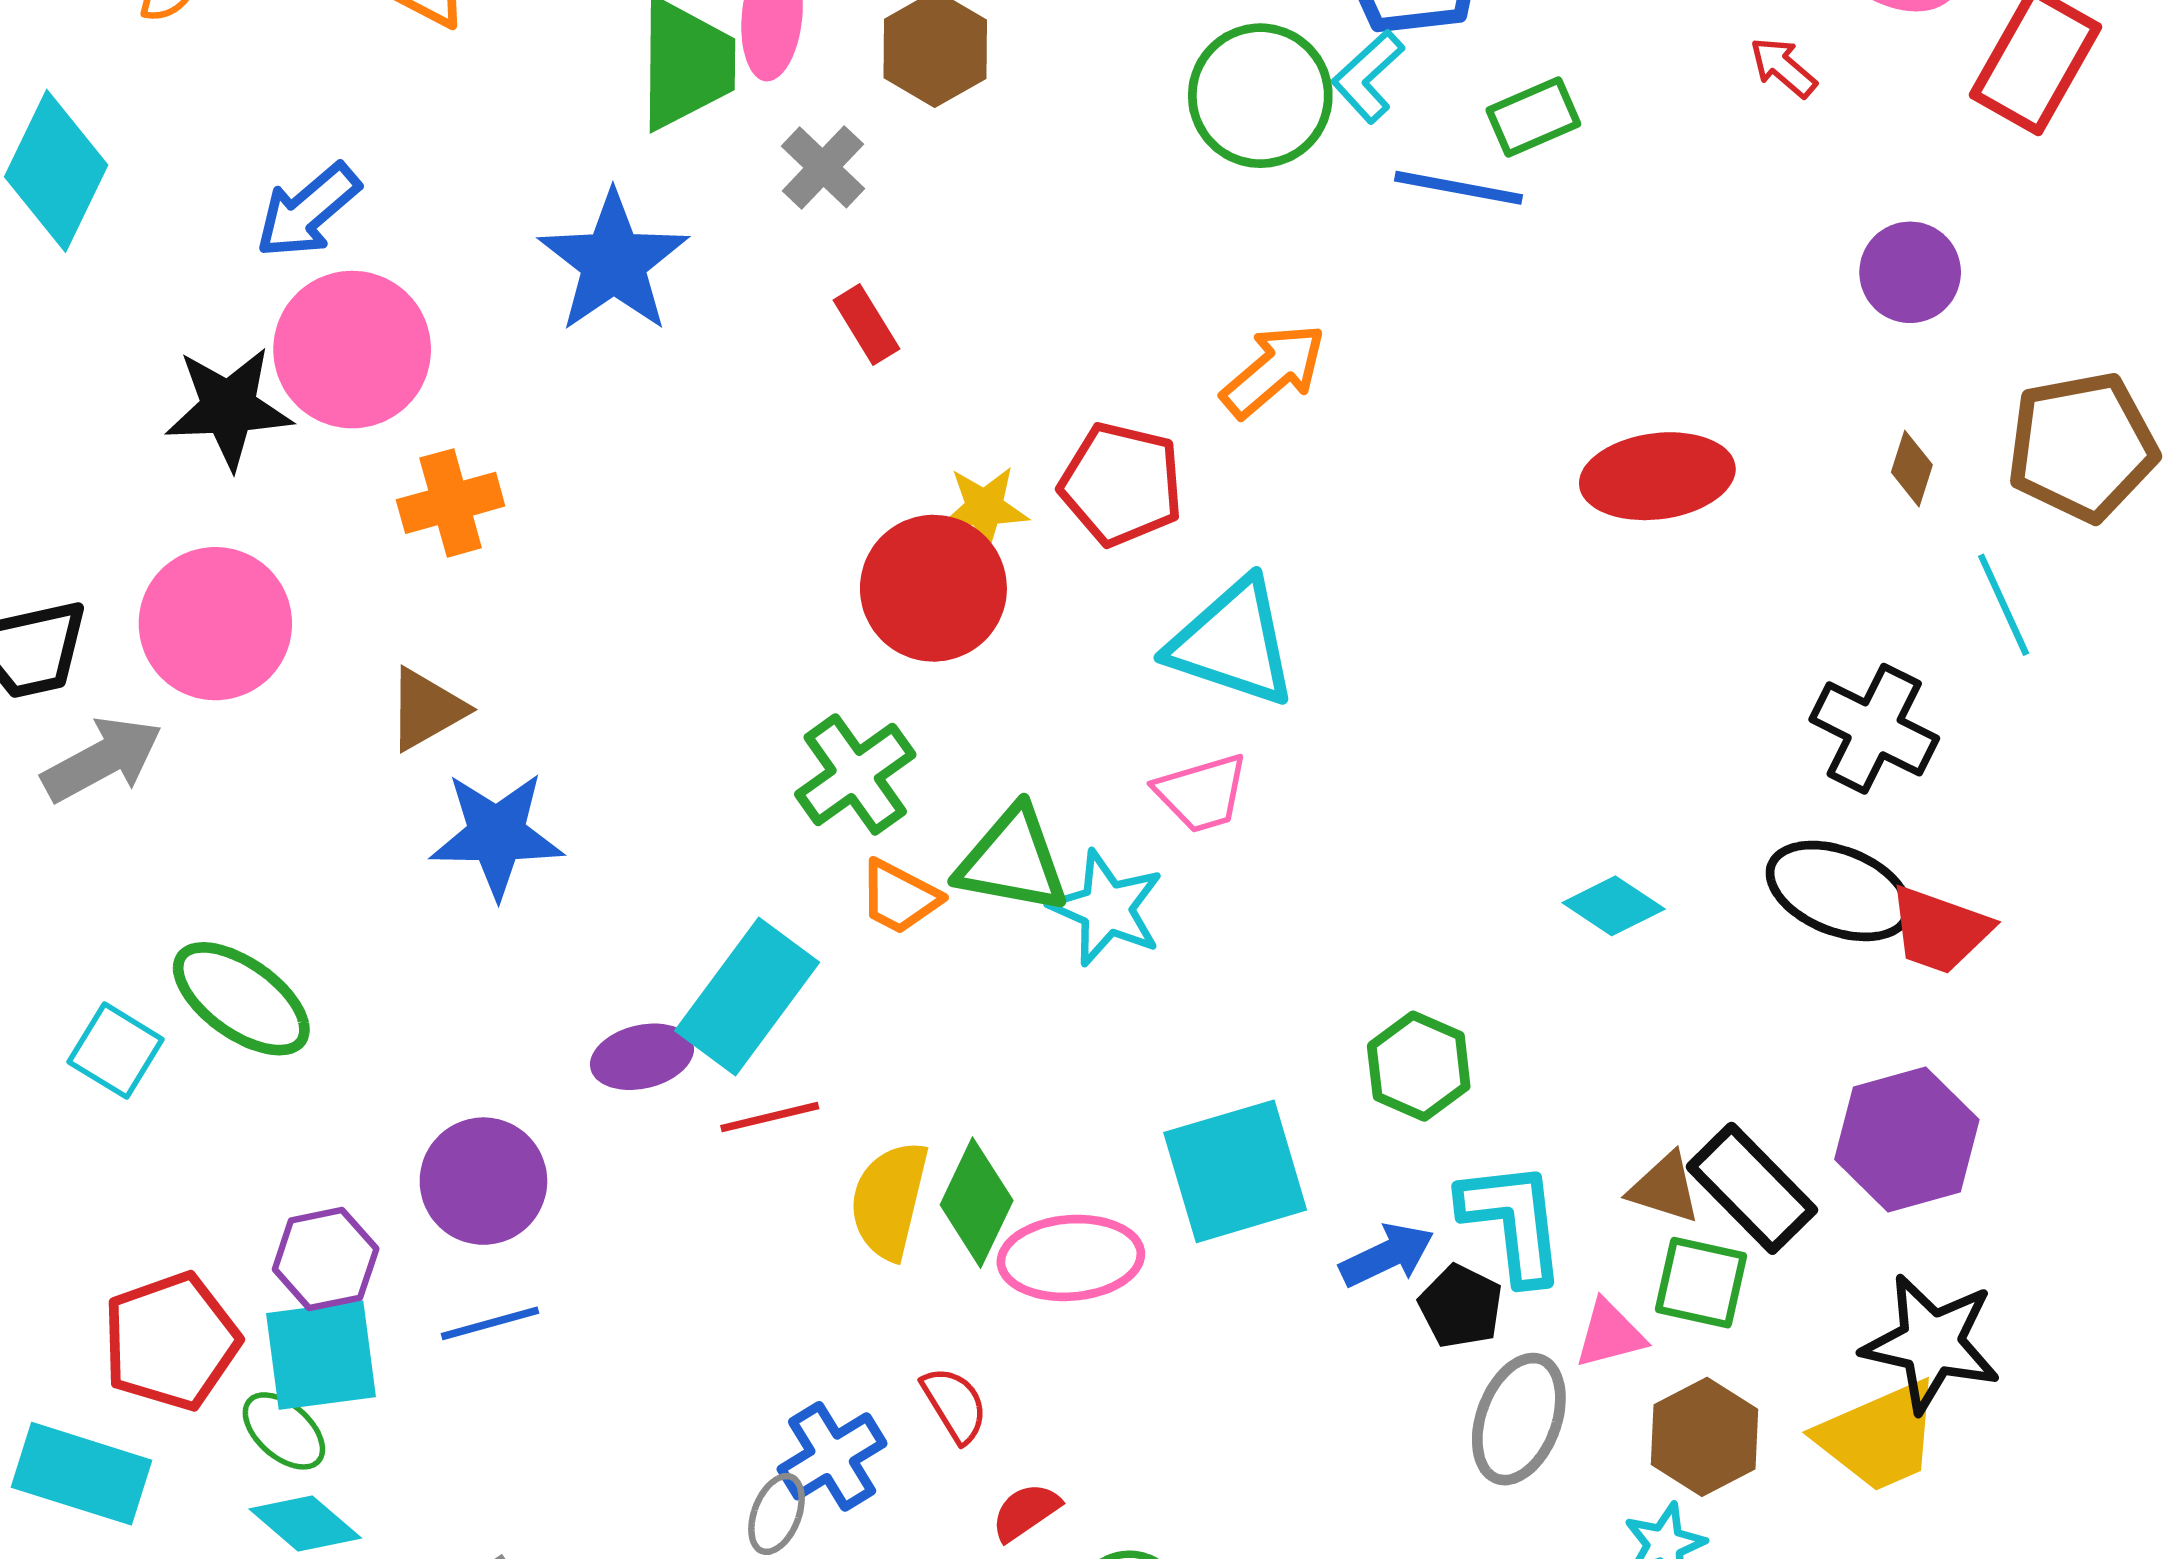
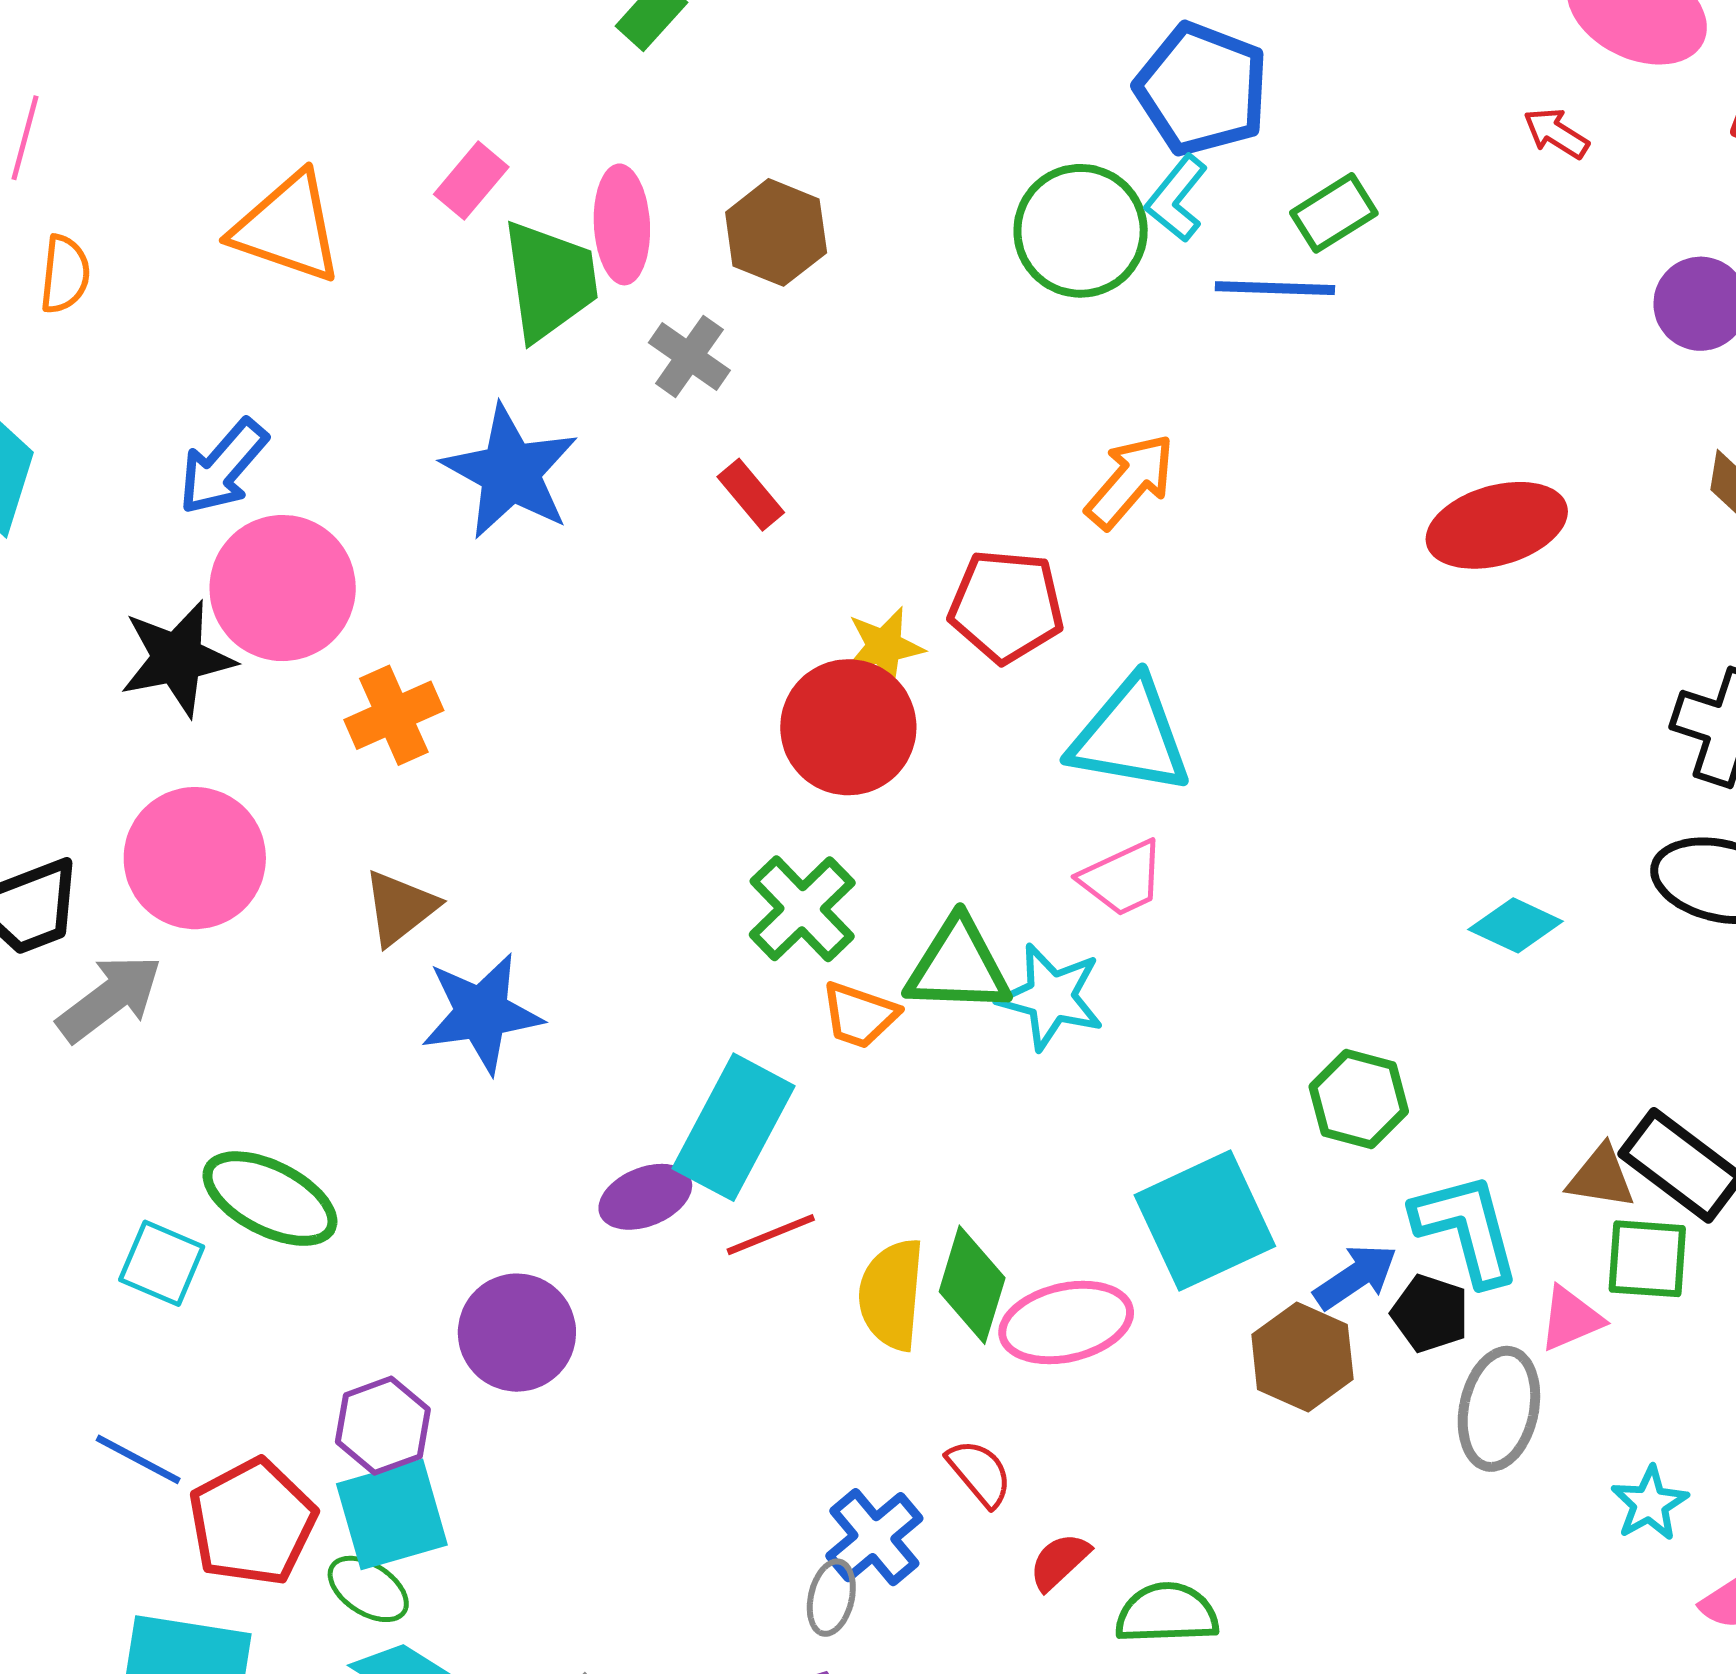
blue line: (490, 1323) -> (138, 1459), moved, turned 52
brown hexagon: (1705, 1437) -> (1302, 1357), moved

